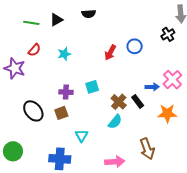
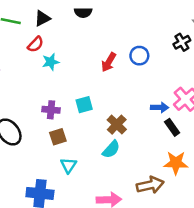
red semicircle: (34, 50) -> (36, 44), moved
black rectangle: (138, 101) -> (172, 127), moved
brown square: (61, 113) -> (58, 137), moved
orange star: (167, 113) -> (176, 163), moved
brown arrow: (147, 149) -> (150, 185), turned -85

